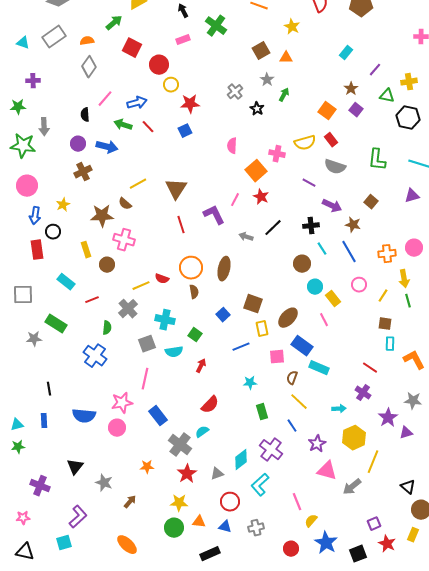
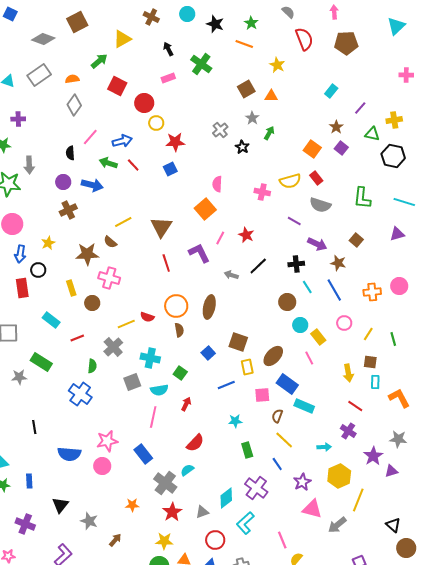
orange square: (256, 171) -> (205, 209), moved
yellow arrow: (404, 279) -> (348, 373), moved
pink line: (145, 379) -> (153, 417), moved
blue rectangle: (44, 421) -> (29, 481), moved

